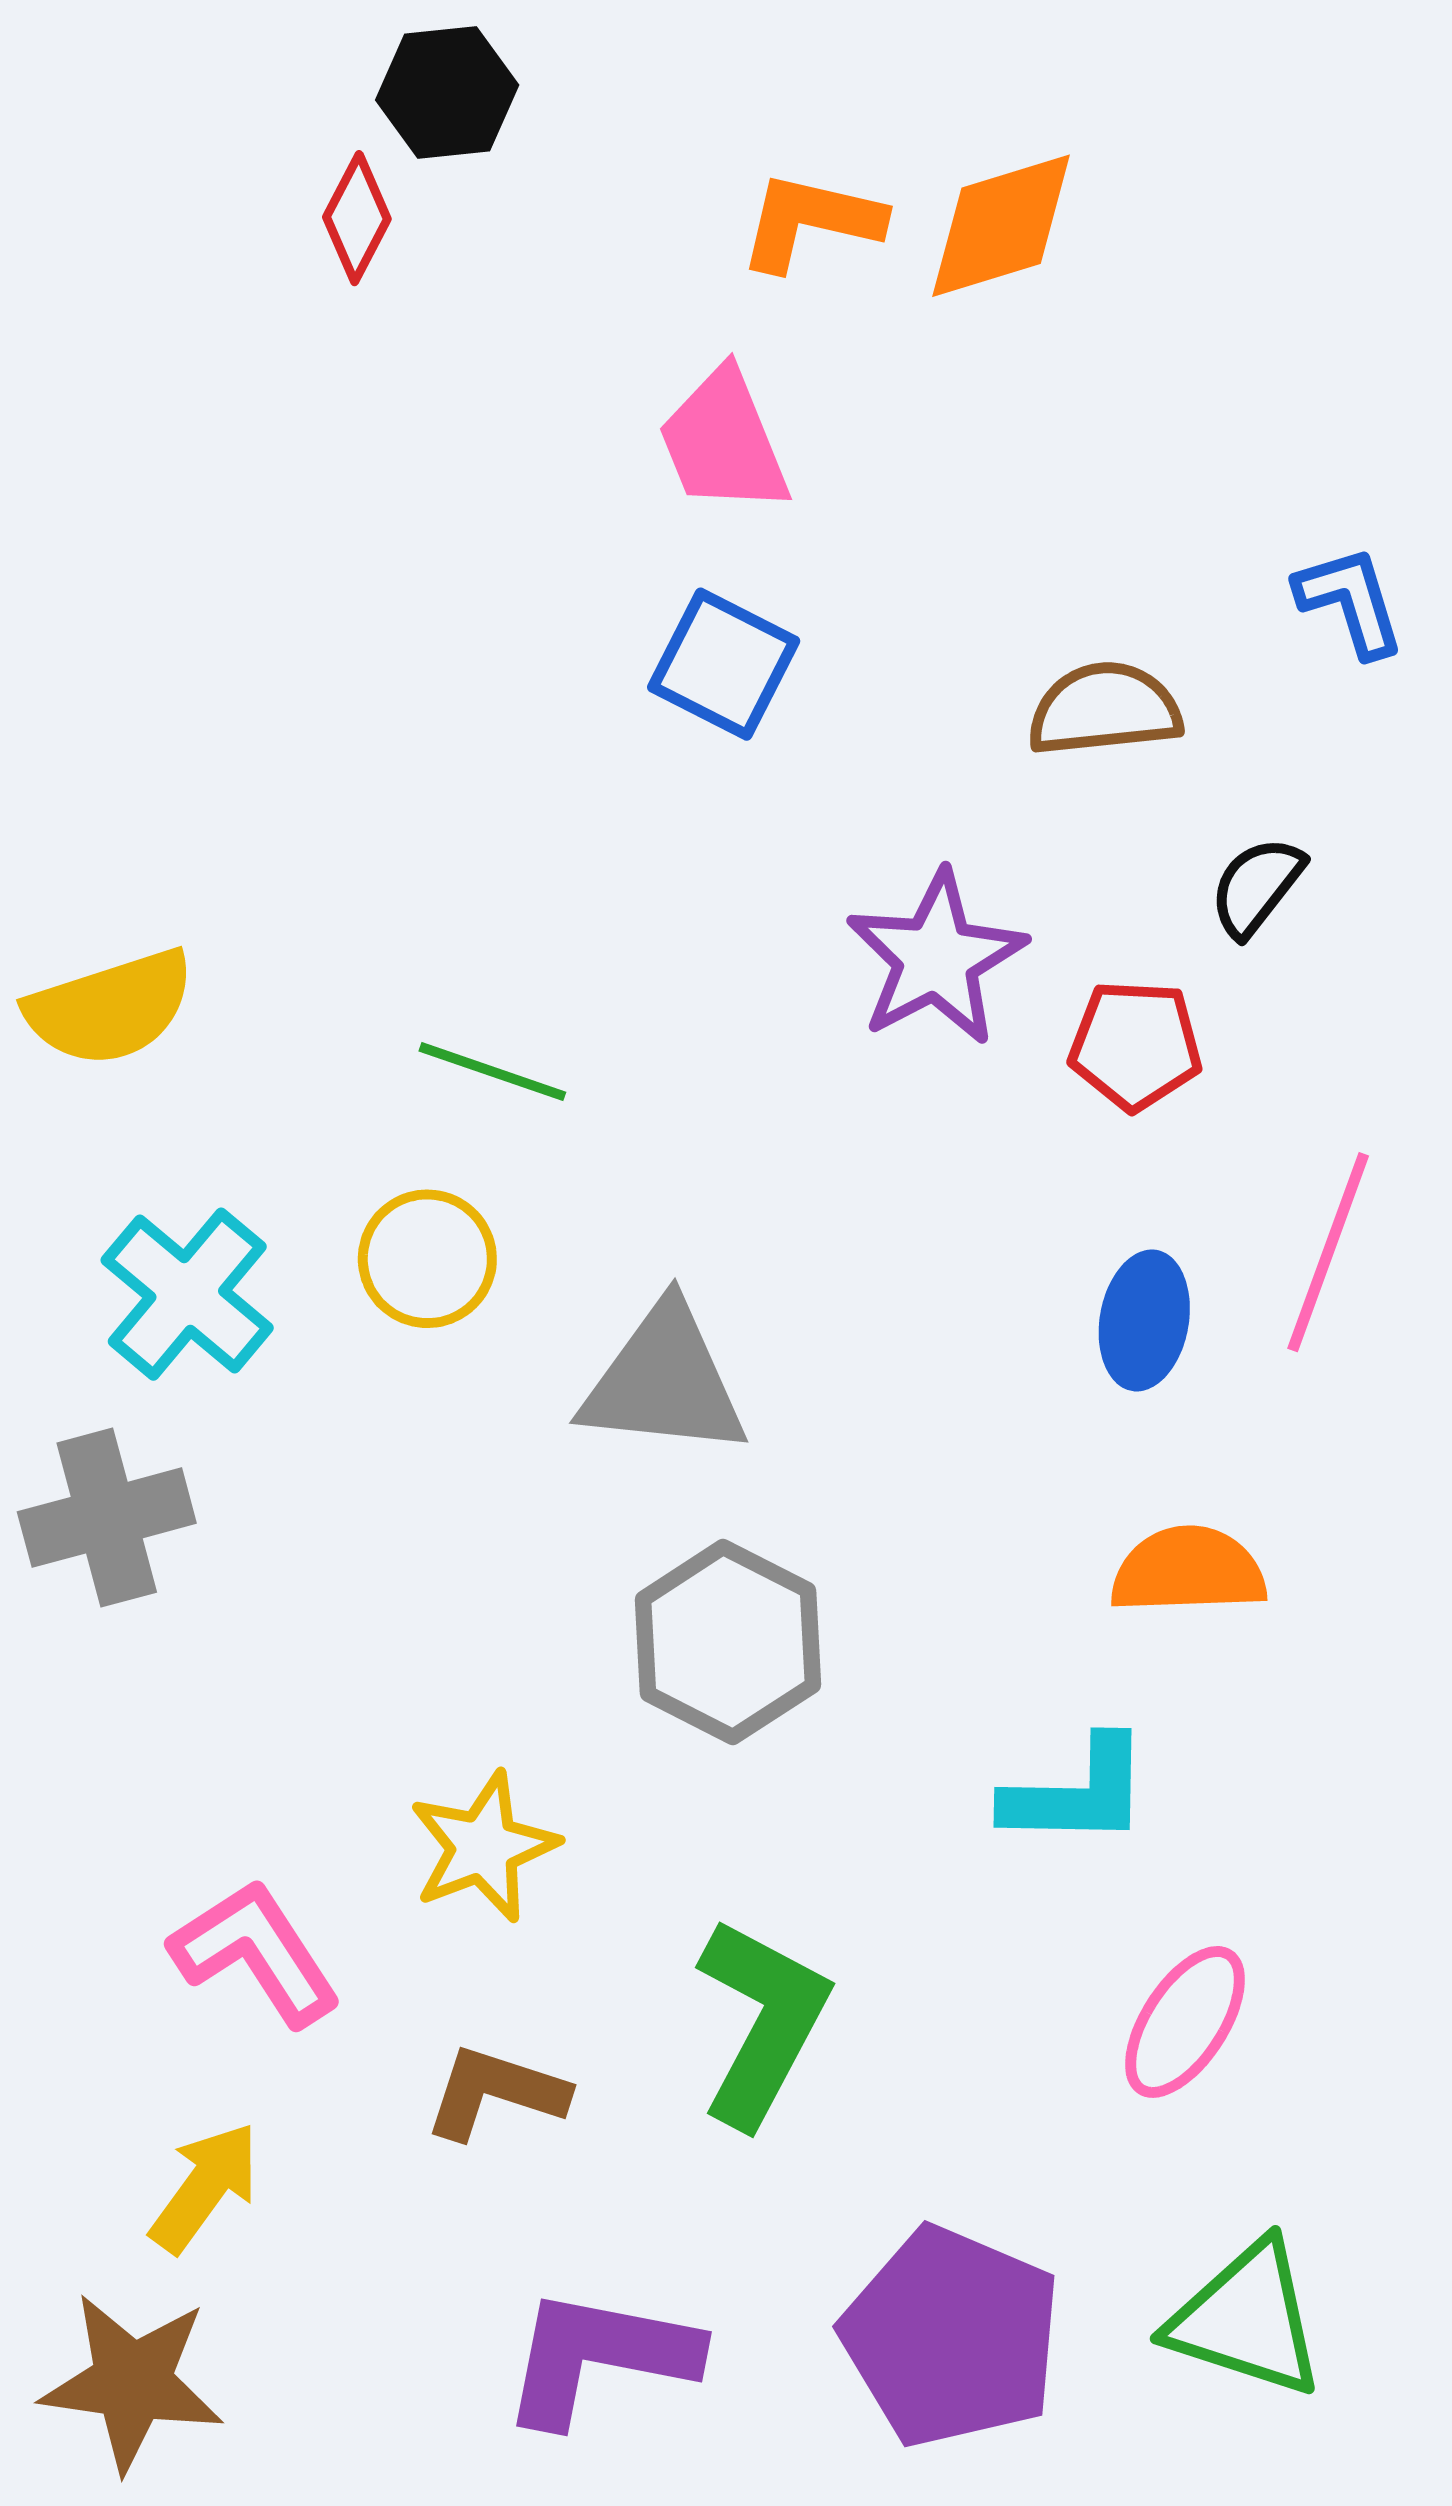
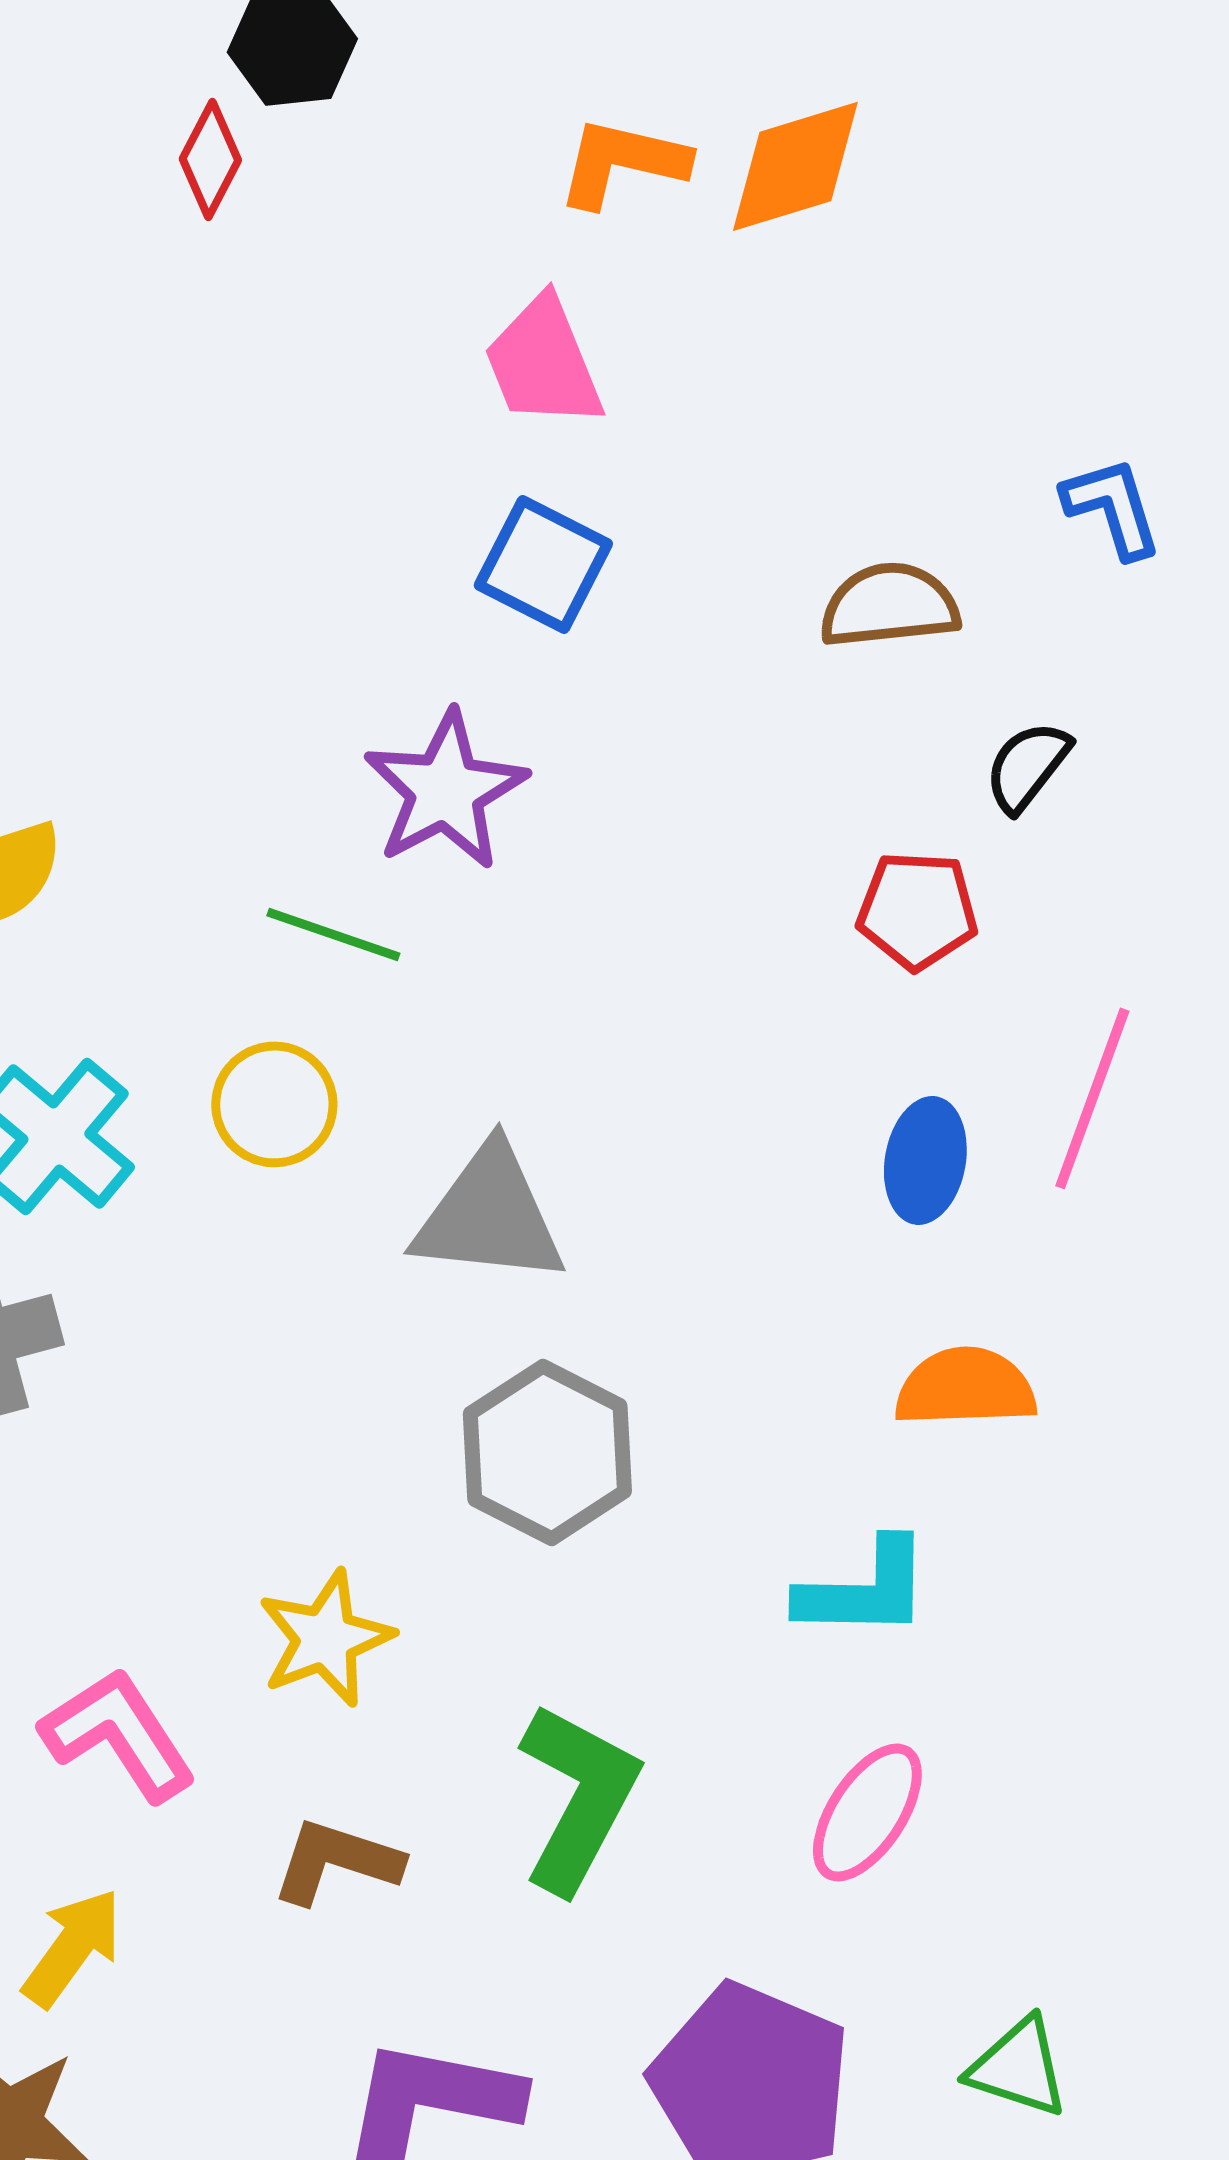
purple star: (936, 958) -> (445, 790), moved
pink ellipse: (1185, 2022) -> (867, 1812), moved
green triangle: (1247, 2319) -> (1018, 2067), size x0.7

